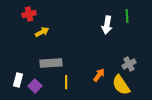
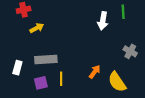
gray cross: (129, 64) -> (130, 51), moved, turned -32
white rectangle: (18, 80) -> (17, 68), moved
purple square: (35, 86) -> (41, 83), moved, turned 32

